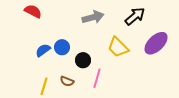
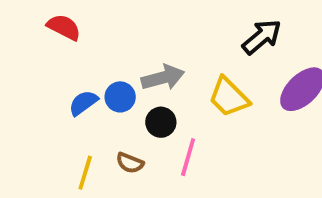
gray arrow: (93, 17) -> (163, 78), moved

